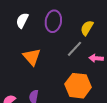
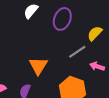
orange triangle: (32, 57) -> (38, 66), moved

